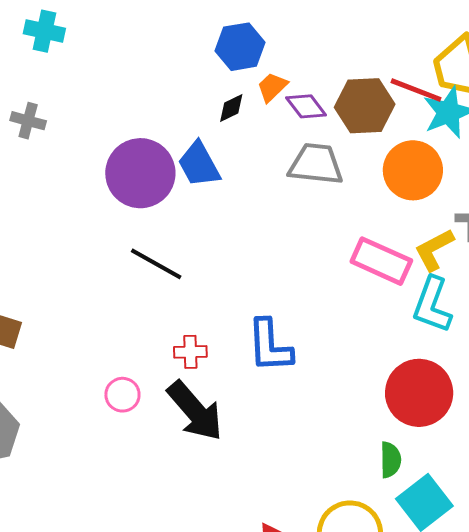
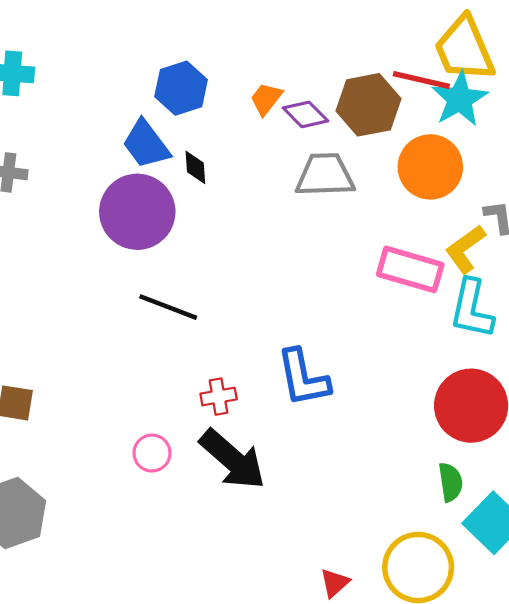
blue hexagon: (240, 47) -> (181, 88), moved
black diamond: (231, 108) -> (195, 167), moved, turned -60
blue trapezoid: (199, 164) -> (146, 144), moved

